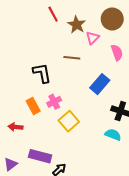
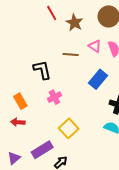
pink triangle: (93, 38) -> (95, 46), moved, turned -40
orange rectangle: (33, 106) -> (20, 101), moved
yellow square: (69, 121) -> (69, 128), moved
purple rectangle: (40, 156) -> (42, 150), turned -45

